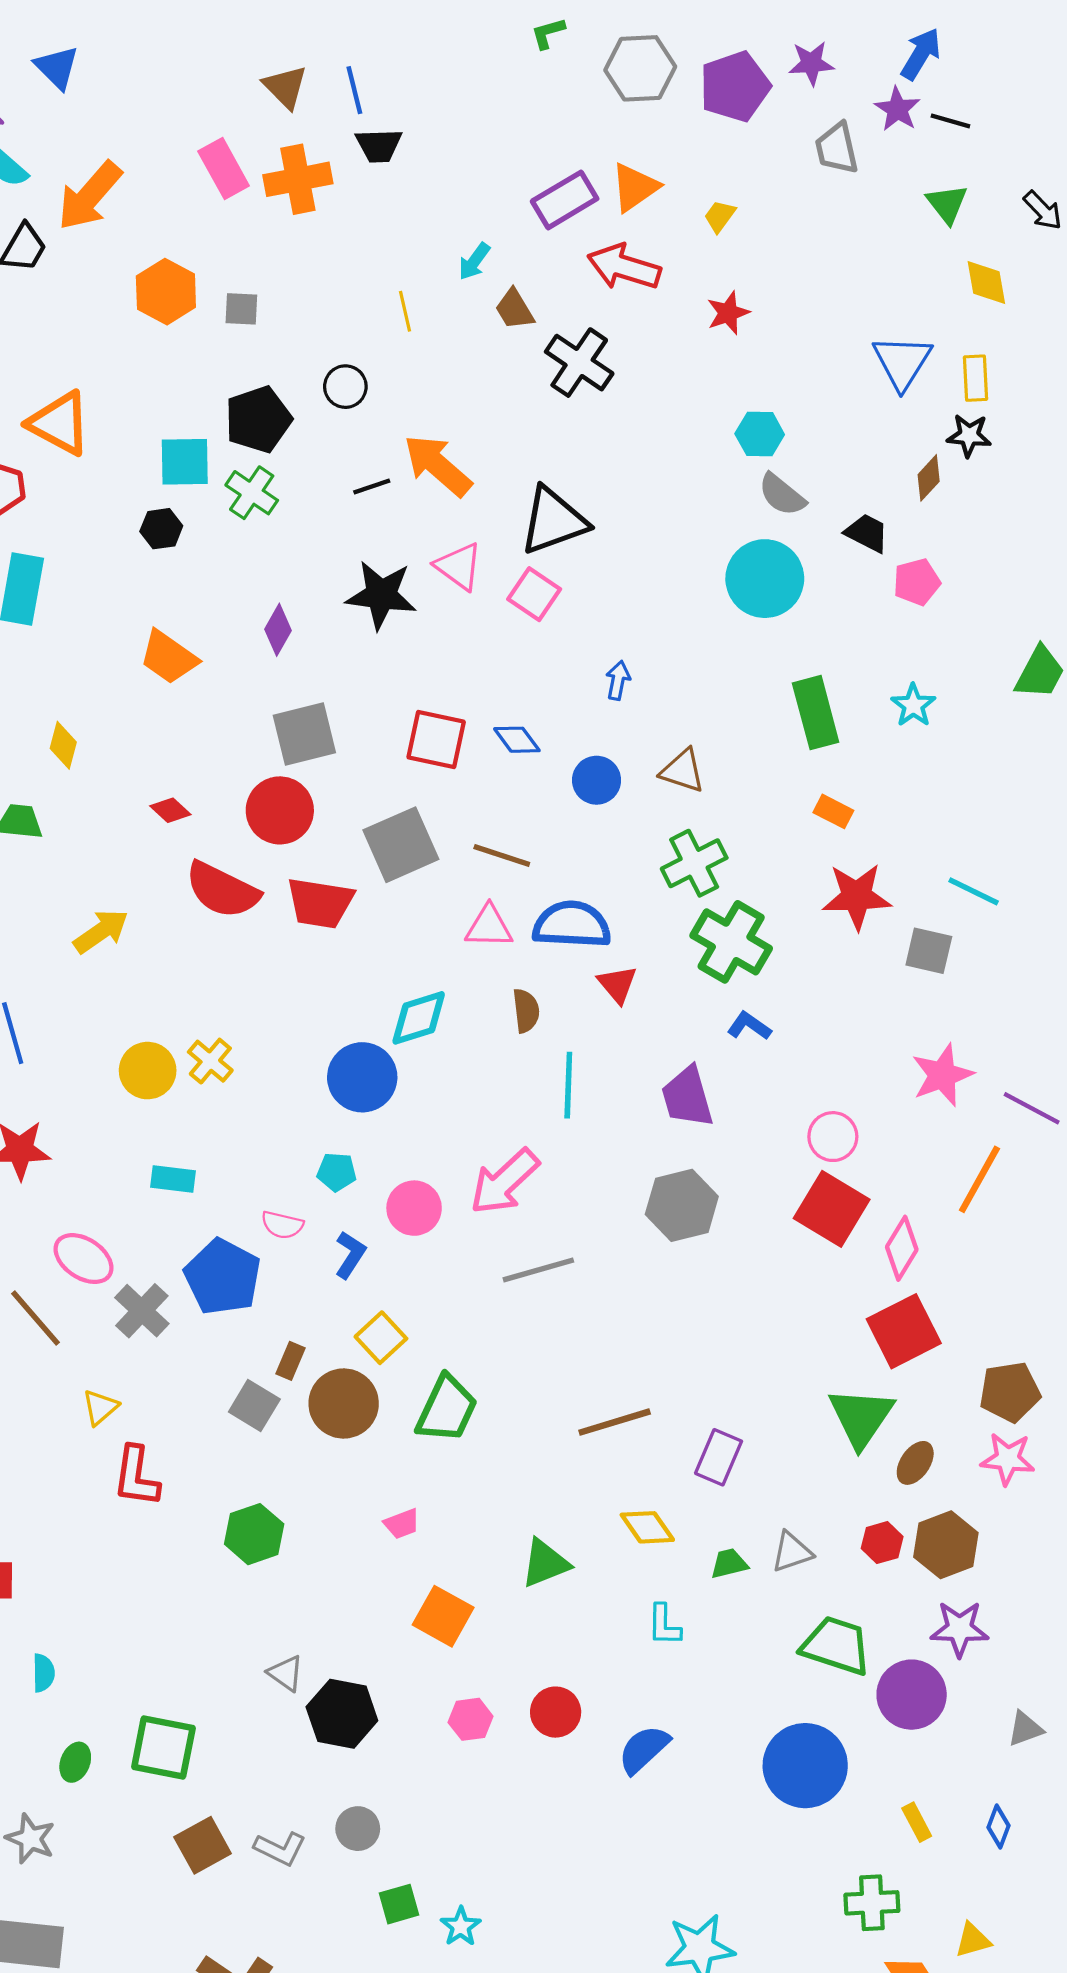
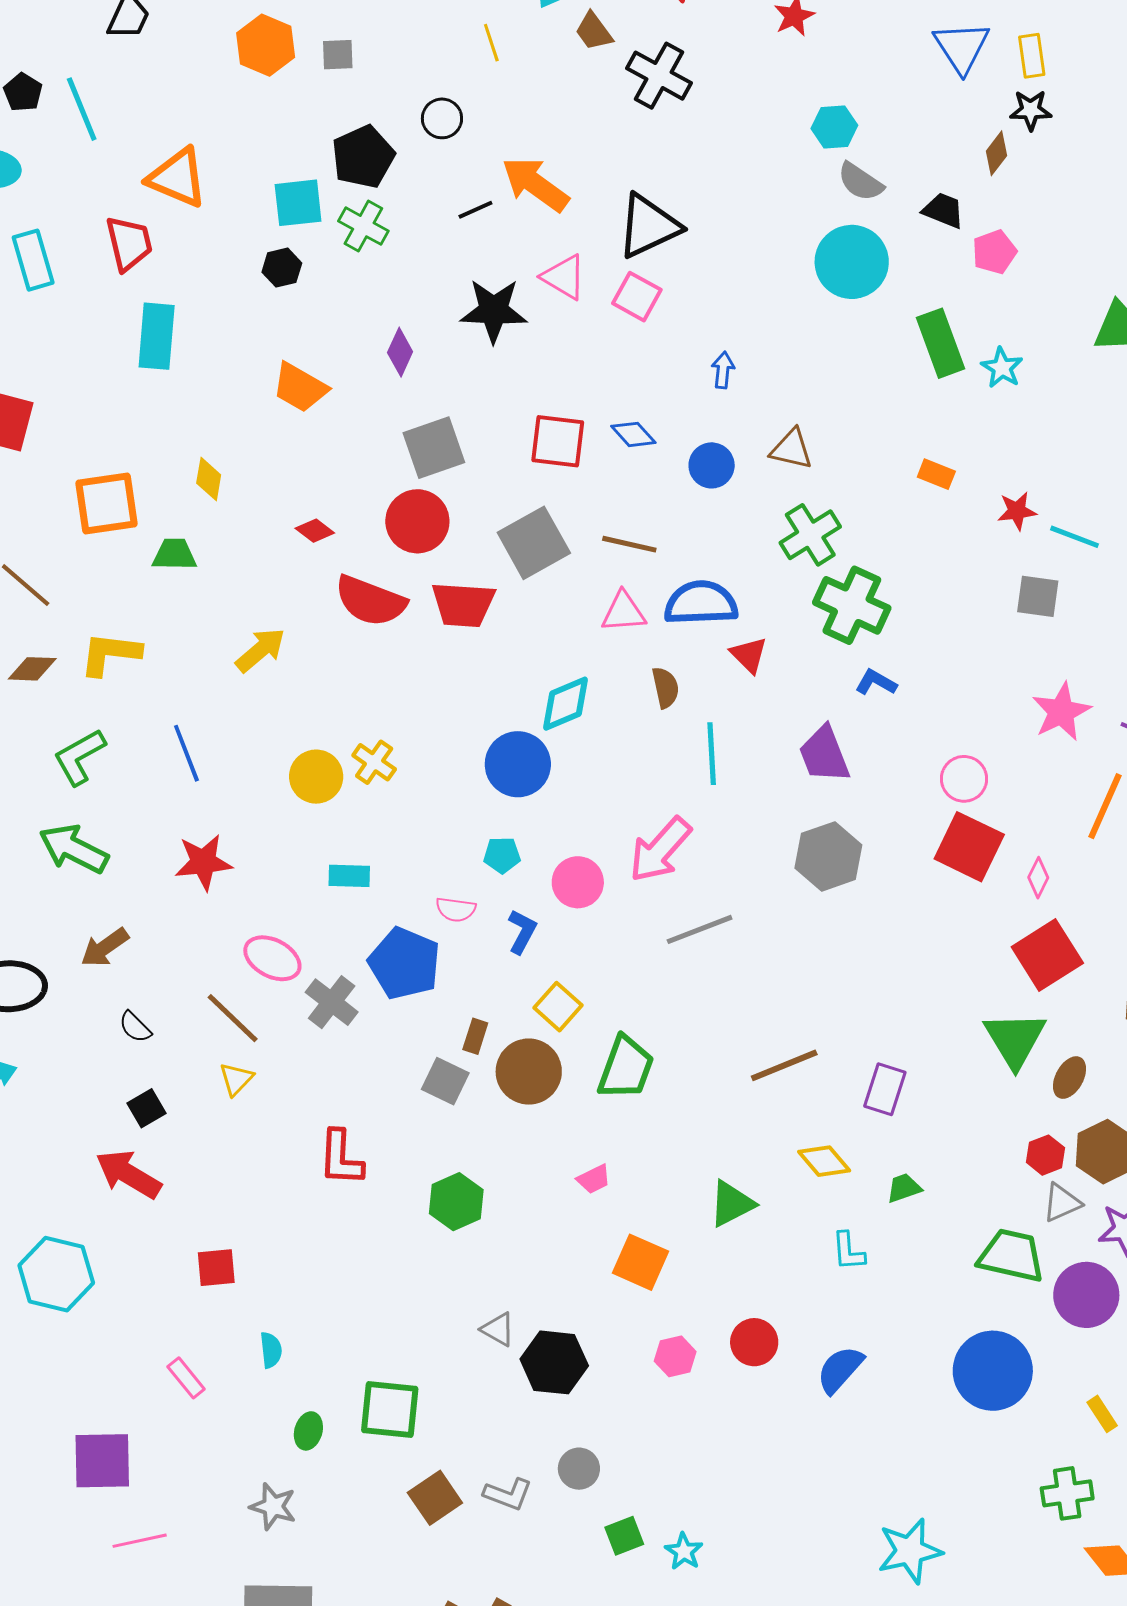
green rectangle: (816, 713) -> (940, 343), moved
red star: (857, 896) -> (1017, 511), moved, size x0.6
pink diamond: (902, 1248) -> (1038, 878), size x0.7
yellow triangle: (100, 1407) -> (236, 1079), moved
gray triangle: (792, 1552) -> (1062, 1203), moved

